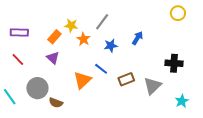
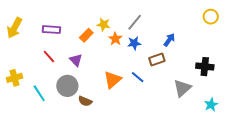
blue star: (111, 46) -> (134, 43), moved
purple triangle: (53, 58) -> (76, 60), moved
blue line: (101, 69) -> (138, 77), moved
brown rectangle: (126, 79) -> (157, 60), moved

